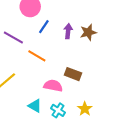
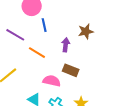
blue line: (44, 27) -> (44, 25), turned -48
purple arrow: (68, 31) -> (66, 45), moved

